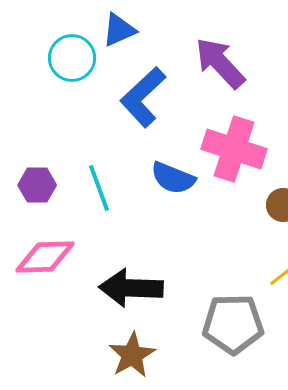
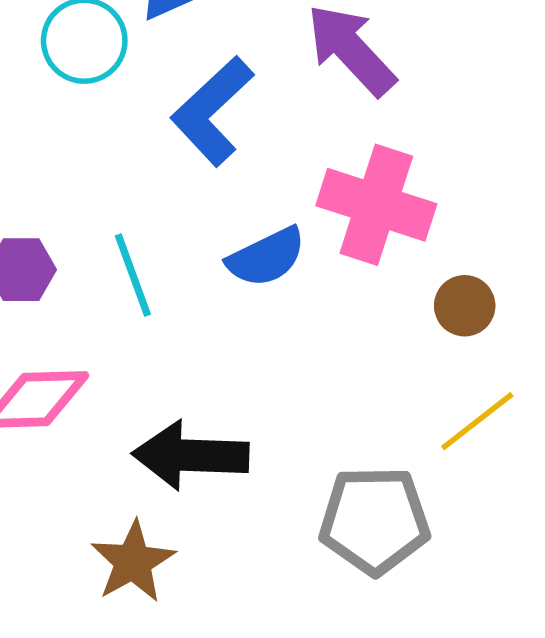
blue semicircle: (173, 178) -> (266, 257), turned -48
brown star: (132, 355) -> (133, 562), moved

